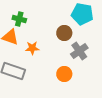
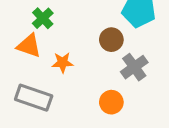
green cross: (19, 19) -> (43, 18), turned 32

